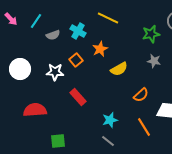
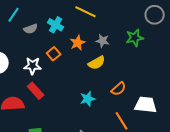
green star: (151, 34) -> (135, 38), moved
gray star: (154, 61) -> (103, 41), moved
red rectangle: (78, 97) -> (36, 91), moved
cyan star: (110, 120) -> (88, 99), moved

